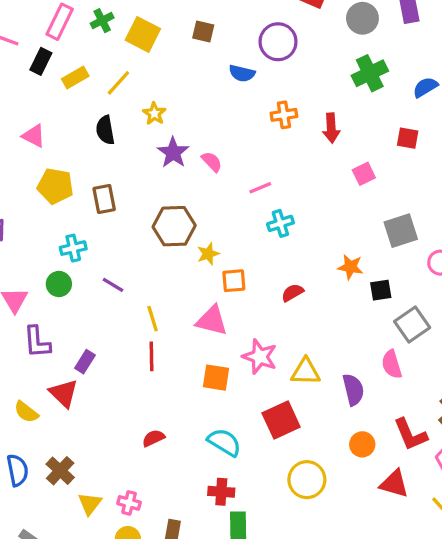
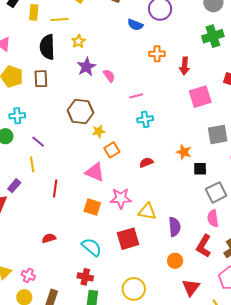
yellow rectangle: (75, 77) -> (34, 12), turned -63
yellow line: (118, 83) -> (59, 19), turned 36
black semicircle: (105, 130) -> (47, 47), size x1.4
pink square: (364, 174) -> (200, 97), size x1.6
brown rectangle: (104, 199) -> (41, 79), moved
orange square: (234, 281) -> (112, 150), turned -35
yellow line: (153, 319) -> (32, 164), moved
pink star: (260, 357) -> (121, 198), turned -30
pink semicircle: (392, 364) -> (213, 218), moved
red L-shape: (410, 434) -> (204, 246), moved, turned 45
yellow circle: (307, 480) -> (134, 289), moved
red triangle: (394, 484) -> (191, 287), turned 42

